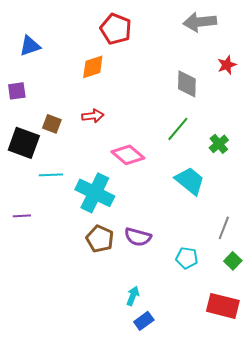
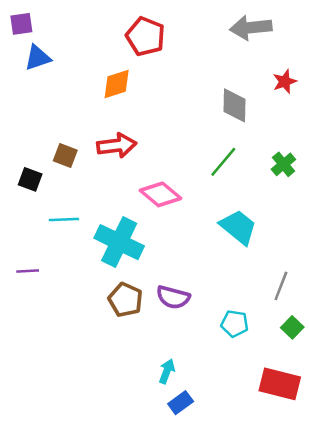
purple square: (17, 91) -> (21, 24), moved
red arrow: (93, 116) -> (117, 145), size x1.4
black square: (24, 143) -> (30, 179), size x0.6
green cross: (219, 144) -> (283, 164), moved

